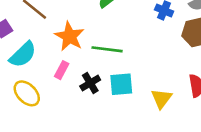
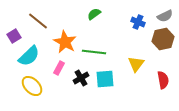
yellow triangle: (161, 99) -> (136, 64), moved

